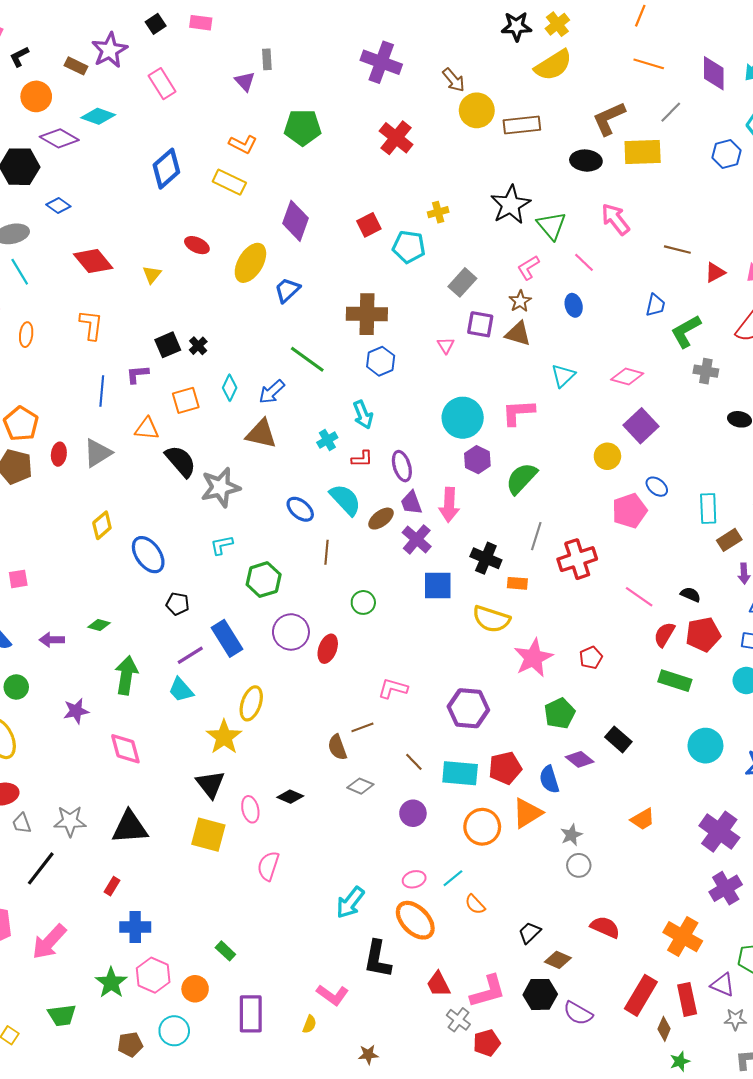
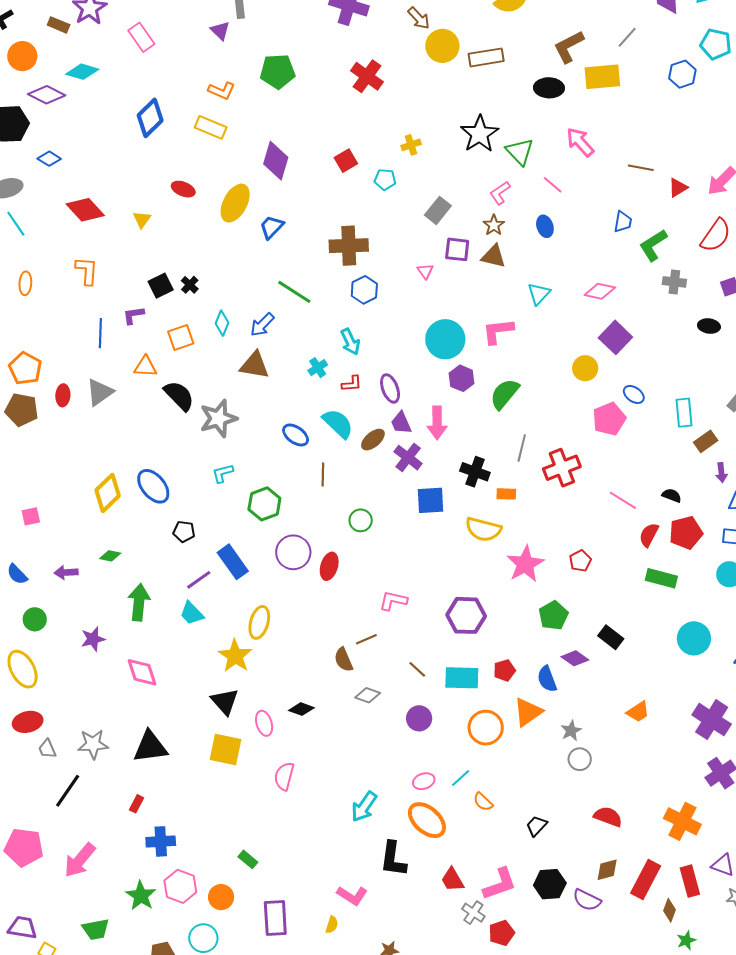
cyan pentagon: (409, 247) -> (385, 179), size x0.7
yellow diamond: (102, 525) -> (108, 493), moved, size x1.4
red pentagon: (505, 768) -> (504, 670), size x0.7
brown diamond: (558, 960) -> (607, 870), moved, turned -35

